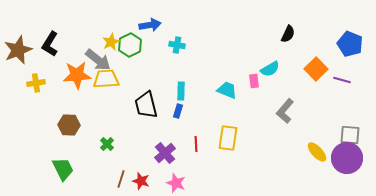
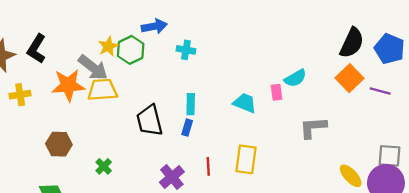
black semicircle: (288, 34) -> (352, 43), moved, size x1.5
gray L-shape: (285, 111) -> (313, 128), turned 45

